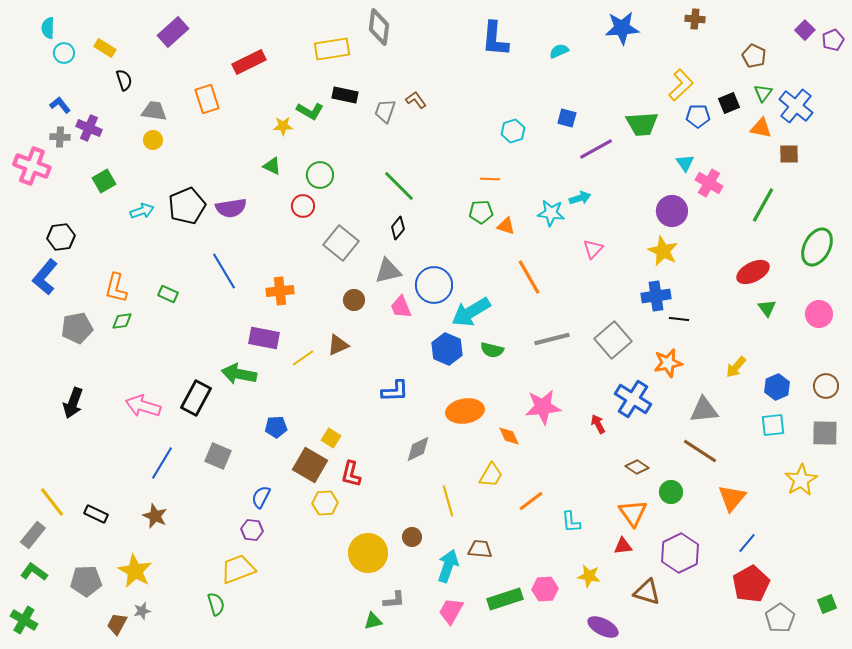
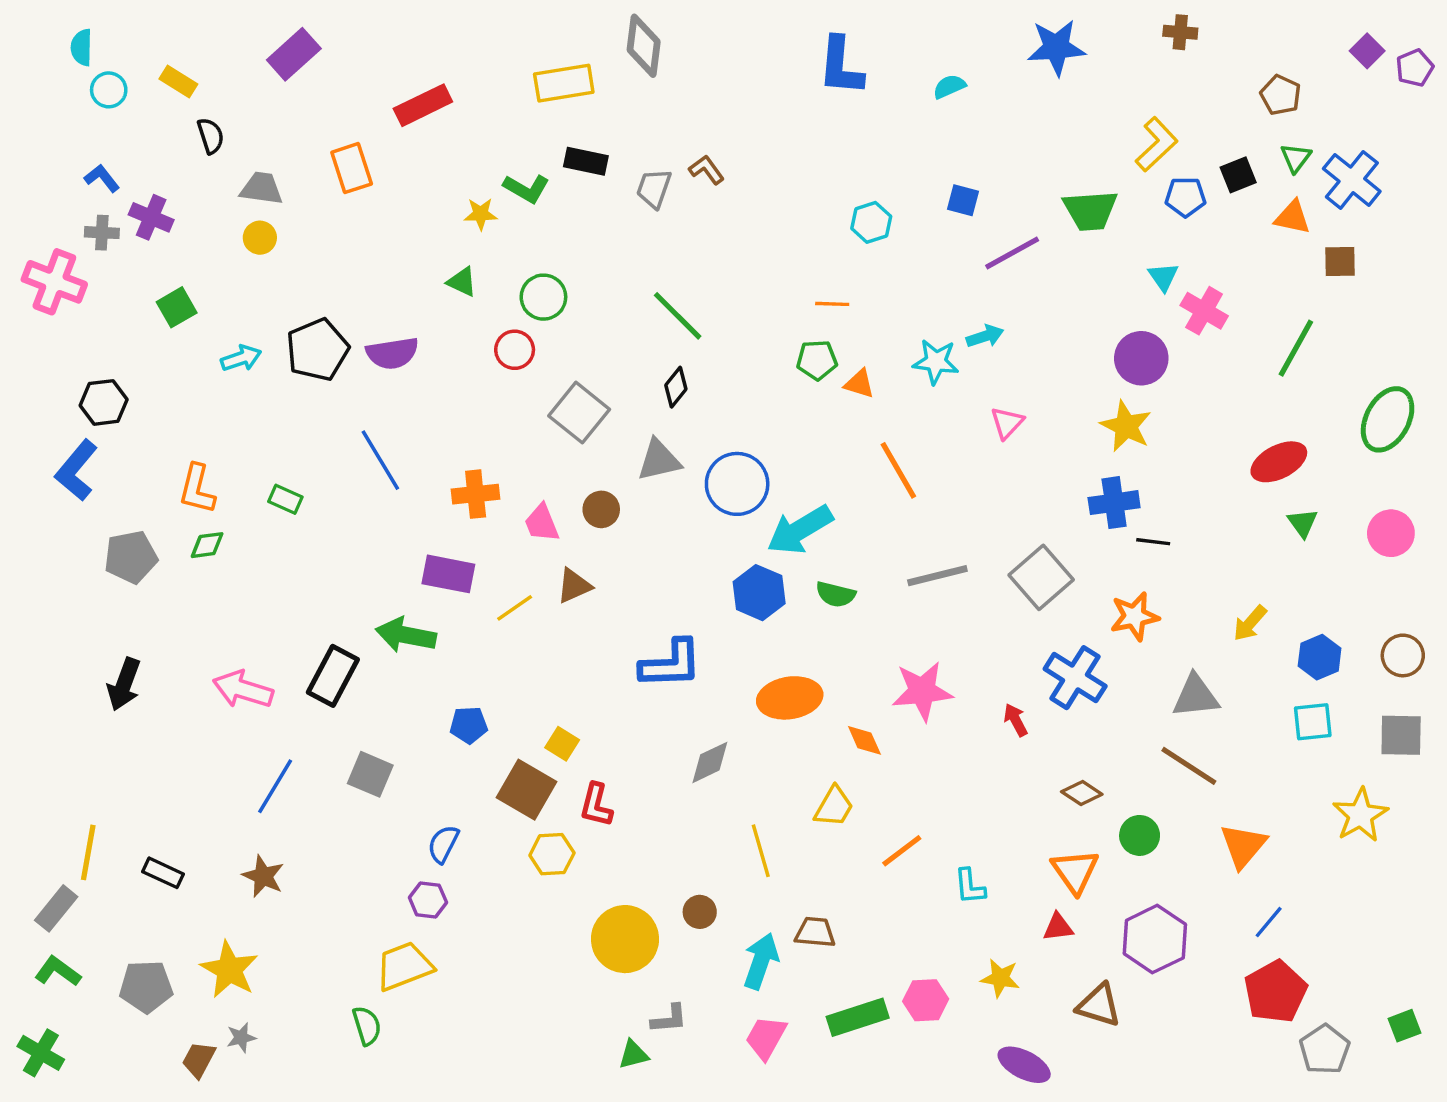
pink trapezoid: (401, 307) -> (542, 523), moved
blue L-shape: (395, 391) -> (671, 664), size x1.4
yellow line: (52, 502) -> (88, 852), turned 48

